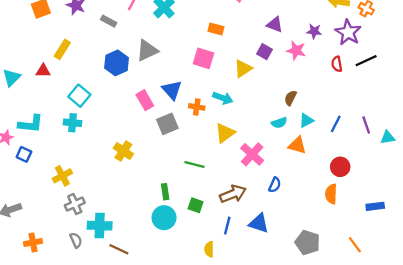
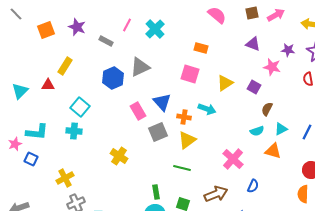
purple square: (265, 52) -> (254, 87), moved
yellow triangle: (225, 133) -> (187, 140), moved

